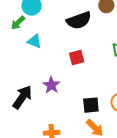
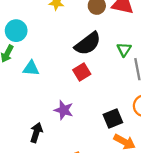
black semicircle: (79, 20) -> (88, 44), moved
black arrow: (22, 97) -> (36, 133), size x0.7

